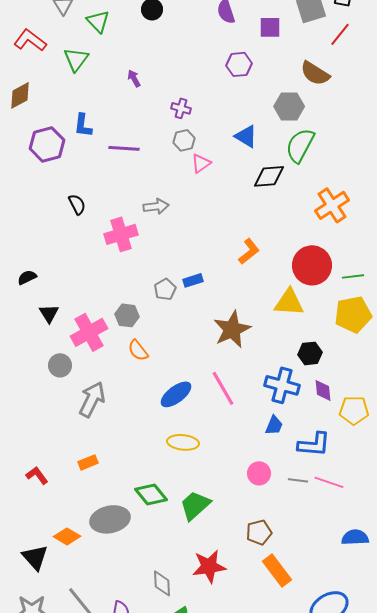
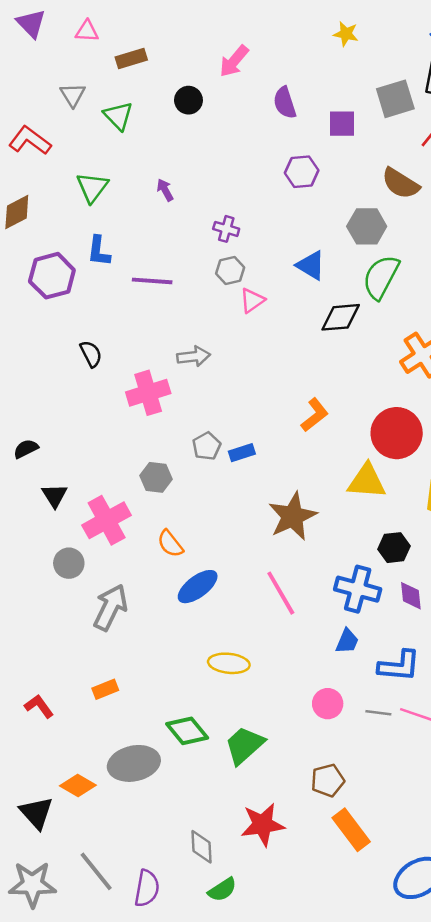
green triangle: (76, 59) -> (92, 187), moved
gray pentagon: (165, 289) -> (207, 446), moved
gray hexagon: (127, 315) -> (156, 477), moved
blue ellipse: (176, 394) -> (198, 587), moved

